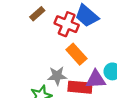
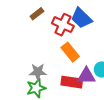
gray star: (57, 76) -> (38, 72), moved

